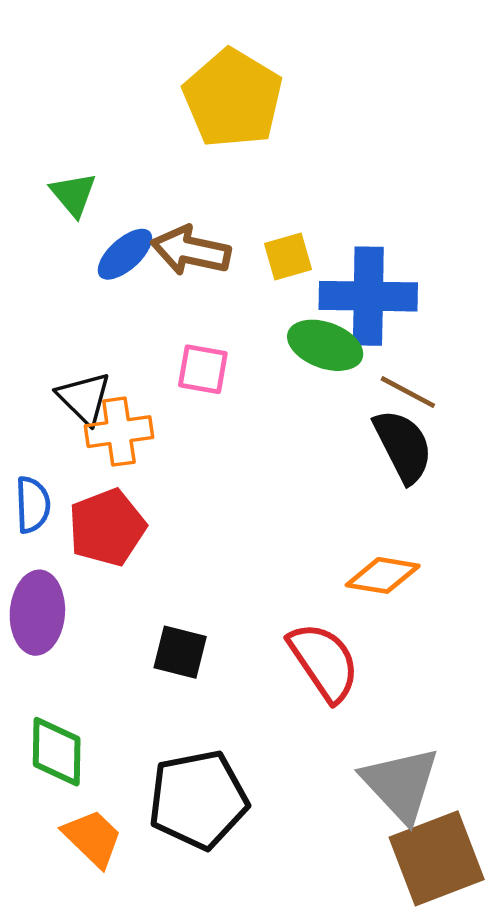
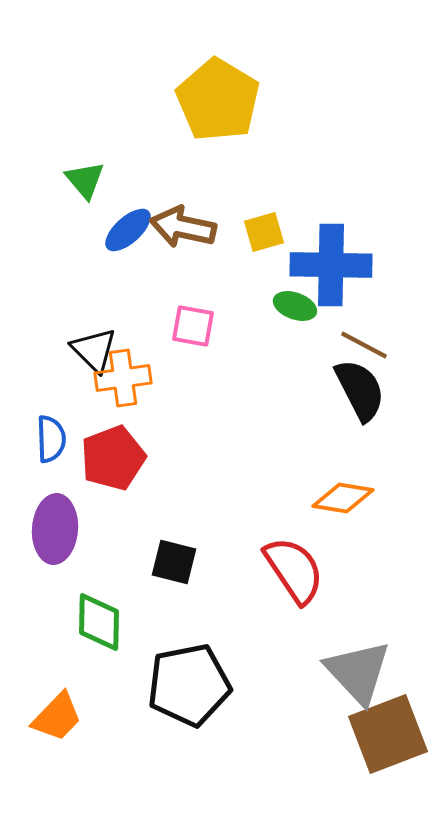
green ellipse: (325, 345) -> (295, 306), size x0.7
green diamond: (57, 752) -> (99, 622), moved
orange trapezoid: (93, 838) -> (57, 717), moved, turned 90

